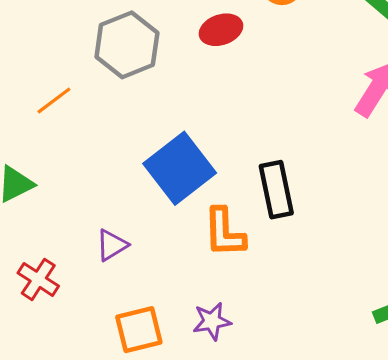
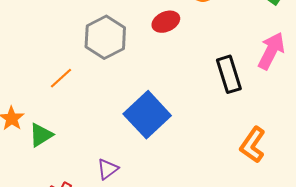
black rectangle: (276, 190) -> (229, 74), moved
orange L-shape: (224, 232) -> (253, 145), moved, turned 42

